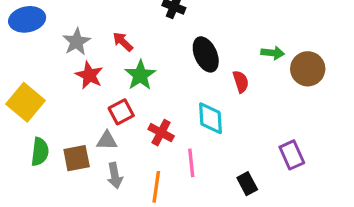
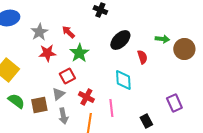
black ellipse: (206, 54) -> (120, 40), turned 70
red star: (89, 75) -> (47, 53), turned -30
red cross: (161, 133) -> (86, 97), moved
gray triangle: (107, 141) -> (58, 94), turned -40
green semicircle: (40, 152) -> (16, 101), turned -60

